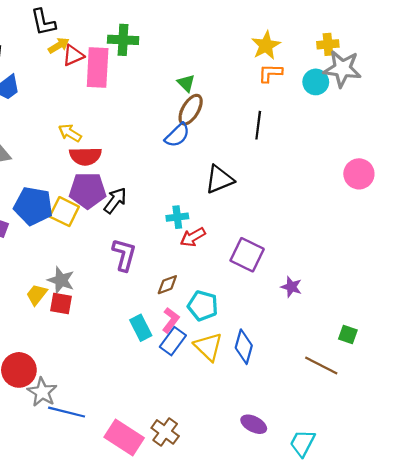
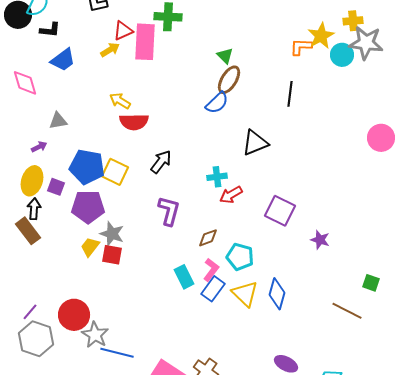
yellow arrow: (59, 45) -> (110, 50), moved
yellow star: (266, 45) -> (321, 36), moved
purple pentagon: (88, 191) -> (88, 207), moved

